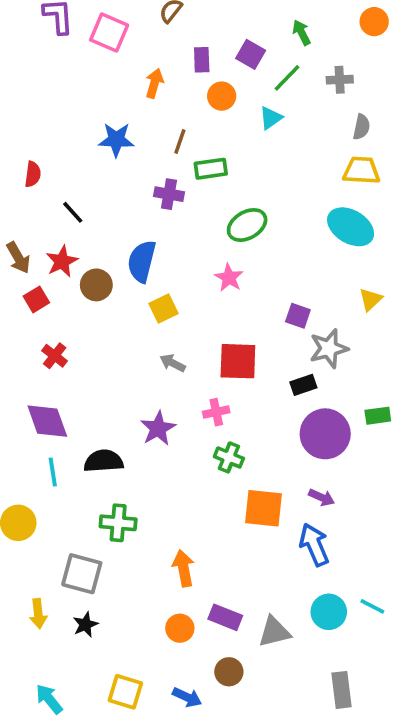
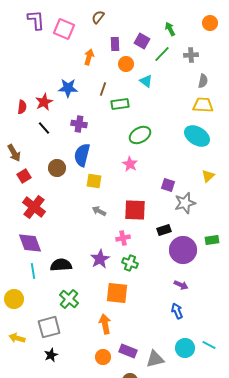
cyan triangle: (271, 118) -> (146, 81), moved, turned -48
purple cross: (169, 194) -> (79, 124), moved
red star: (62, 261) -> (44, 102), moved
yellow square: (164, 309) -> (94, 181), turned 35
red cross: (55, 356) -> (34, 207), size x1.6
black rectangle: (303, 385) -> (164, 230), moved
purple star: (158, 428) -> (100, 259), moved
orange square: (263, 508) -> (117, 293), moved
green cross: (118, 523) -> (69, 299), turned 36
blue arrow: (314, 545) -> (177, 311), size x0.7
gray square: (82, 574) -> (49, 327), turned -30
yellow arrow: (38, 614) -> (17, 338), moved, turned 112

